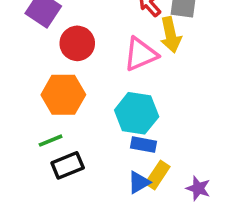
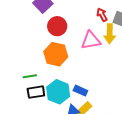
orange hexagon: (63, 95) -> (56, 54), moved
cyan hexagon: (137, 113) -> (58, 92), moved

